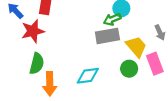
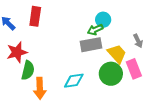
red star: (33, 31) -> (17, 52), moved
green circle: (129, 69) -> (111, 74), size x1.5

